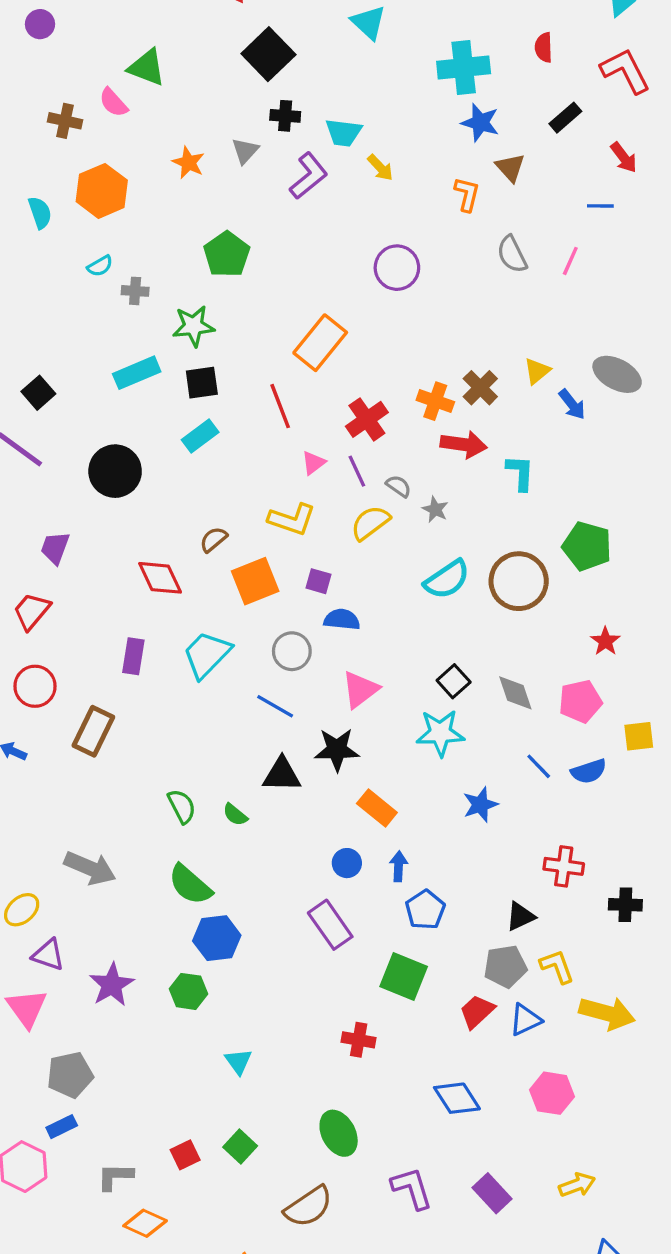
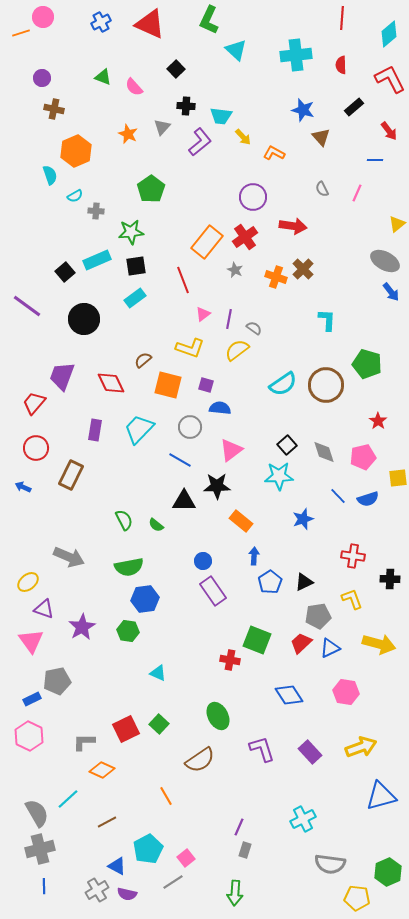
purple circle: (40, 24) -> (42, 78), moved
black square: (268, 54) -> (176, 69), size x0.6
green triangle: (147, 67) -> (103, 77), size x0.7
cyan cross: (464, 67) -> (296, 55), moved
pink semicircle: (113, 103) -> (134, 87), moved
orange L-shape: (467, 194) -> (274, 153), moved, turned -75
cyan semicircle: (40, 213) -> (50, 175), moved
gray semicircle: (512, 254) -> (322, 189), size x0.7
yellow triangle: (537, 371) -> (397, 224), moved
black square: (38, 393) -> (65, 272), moved
blue arrow: (572, 404) -> (391, 292), moved
red cross: (367, 419) -> (245, 237), moved
red arrow: (464, 444) -> (293, 226), moved
purple line: (357, 471) -> (229, 319), turned 36
gray star: (435, 509) -> (235, 270), moved
purple trapezoid: (55, 548) -> (62, 376), moved, size x1.4
orange square: (255, 581) -> (168, 385), turned 36
blue circle: (347, 863) -> (203, 561), moved
green semicircle: (190, 885) -> (129, 567), turned -52
black triangle: (520, 916) -> (304, 582), moved
yellow L-shape: (557, 966) -> (352, 599), moved
green square: (404, 976) -> (257, 640), moved
cyan triangle: (238, 1061) -> (158, 673), turned -30
blue rectangle: (62, 1127) -> (32, 699), moved
red square: (185, 1155) -> (126, 729), size x1.5
yellow arrow: (577, 1185) -> (361, 747), size x1.4

